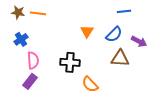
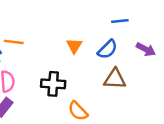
orange line: (38, 13) -> (14, 42), moved
purple arrow: (139, 41) -> (146, 49), moved

